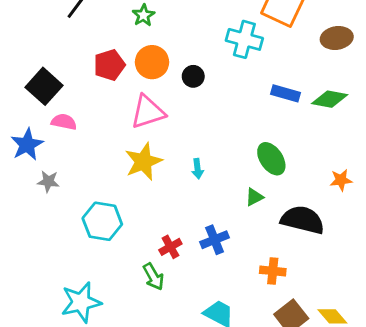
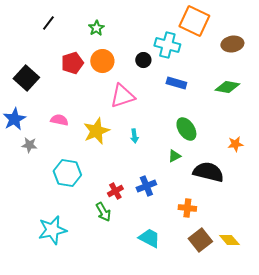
black circle: (193, 76) -> (143, 60), moved
blue rectangle: (286, 93) -> (176, 83), moved
pink triangle: (148, 112) -> (122, 96), moved
pink semicircle: (64, 122) -> (59, 120), moved

